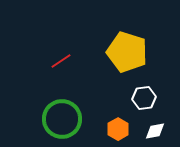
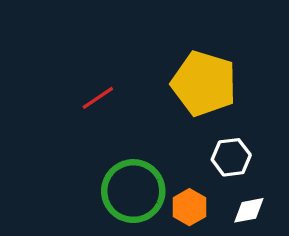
green circle: (62, 119) -> (133, 191), moved

